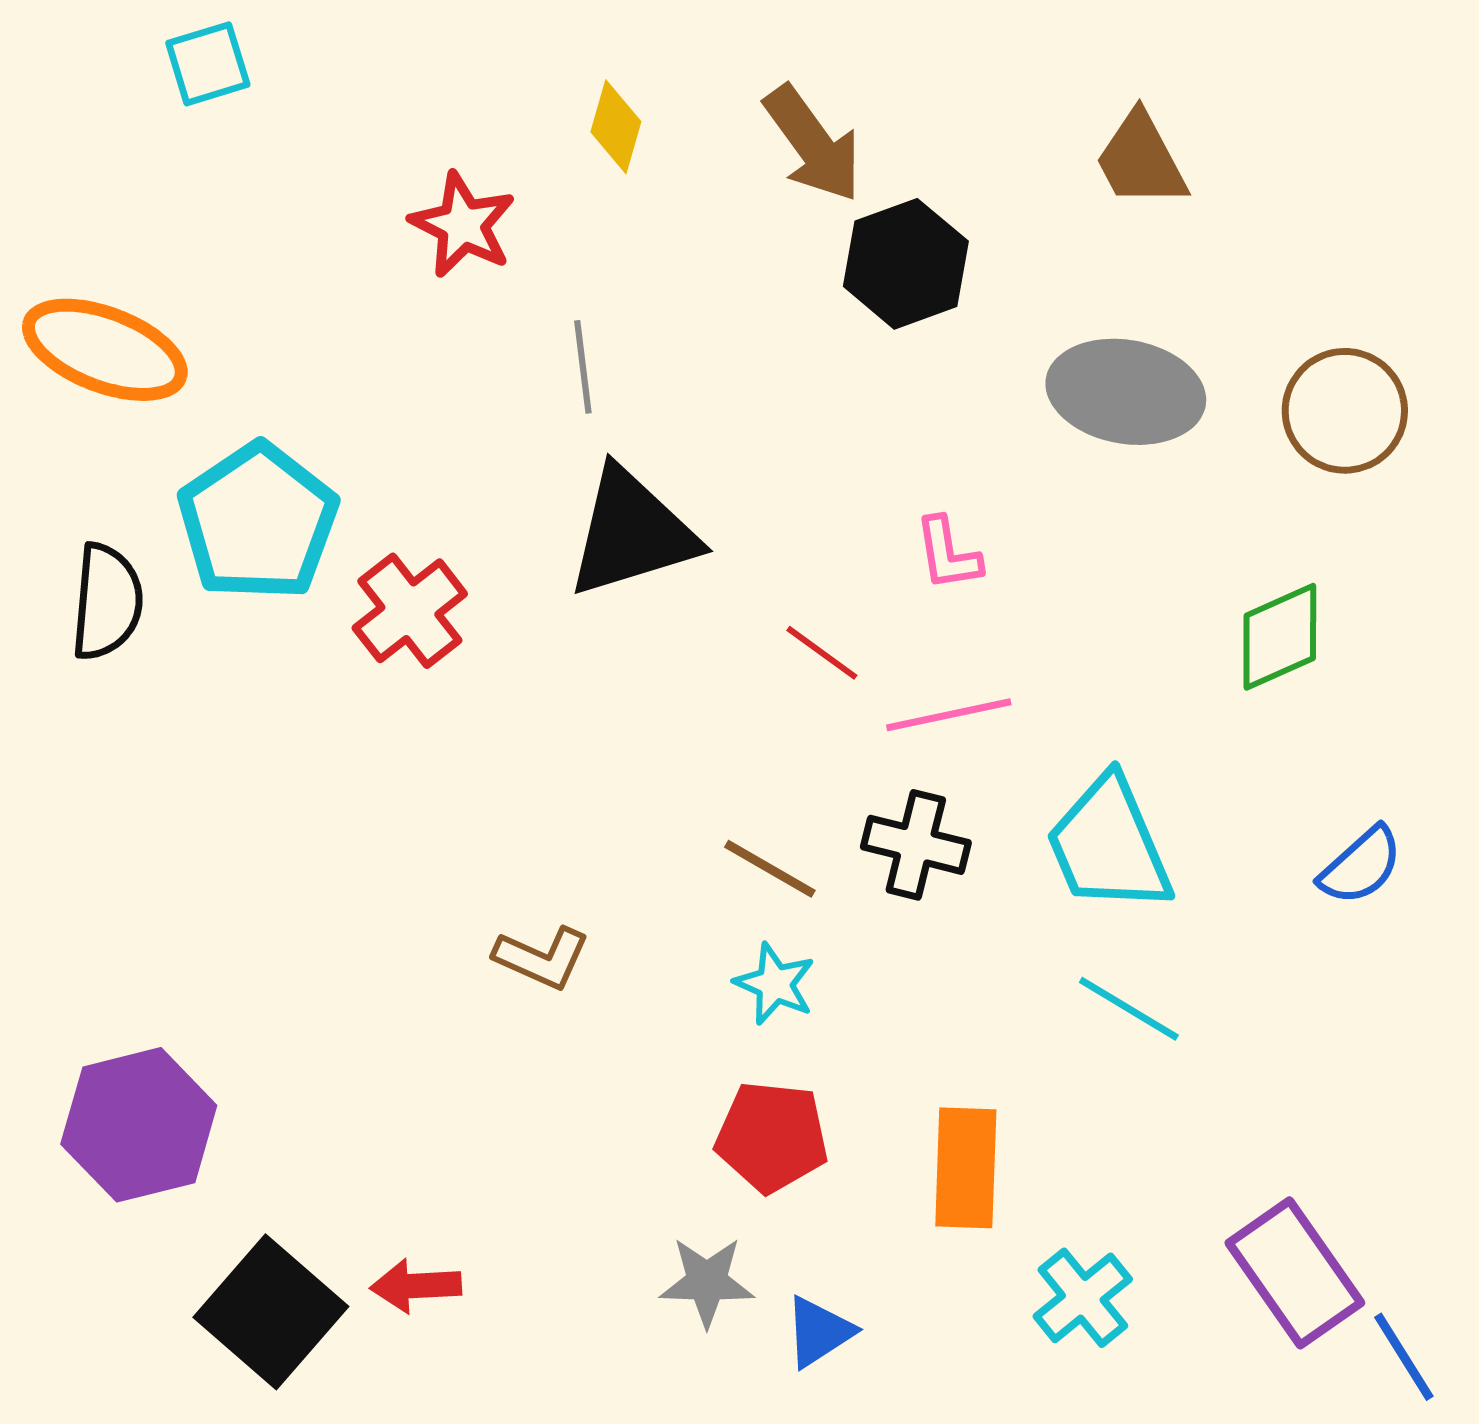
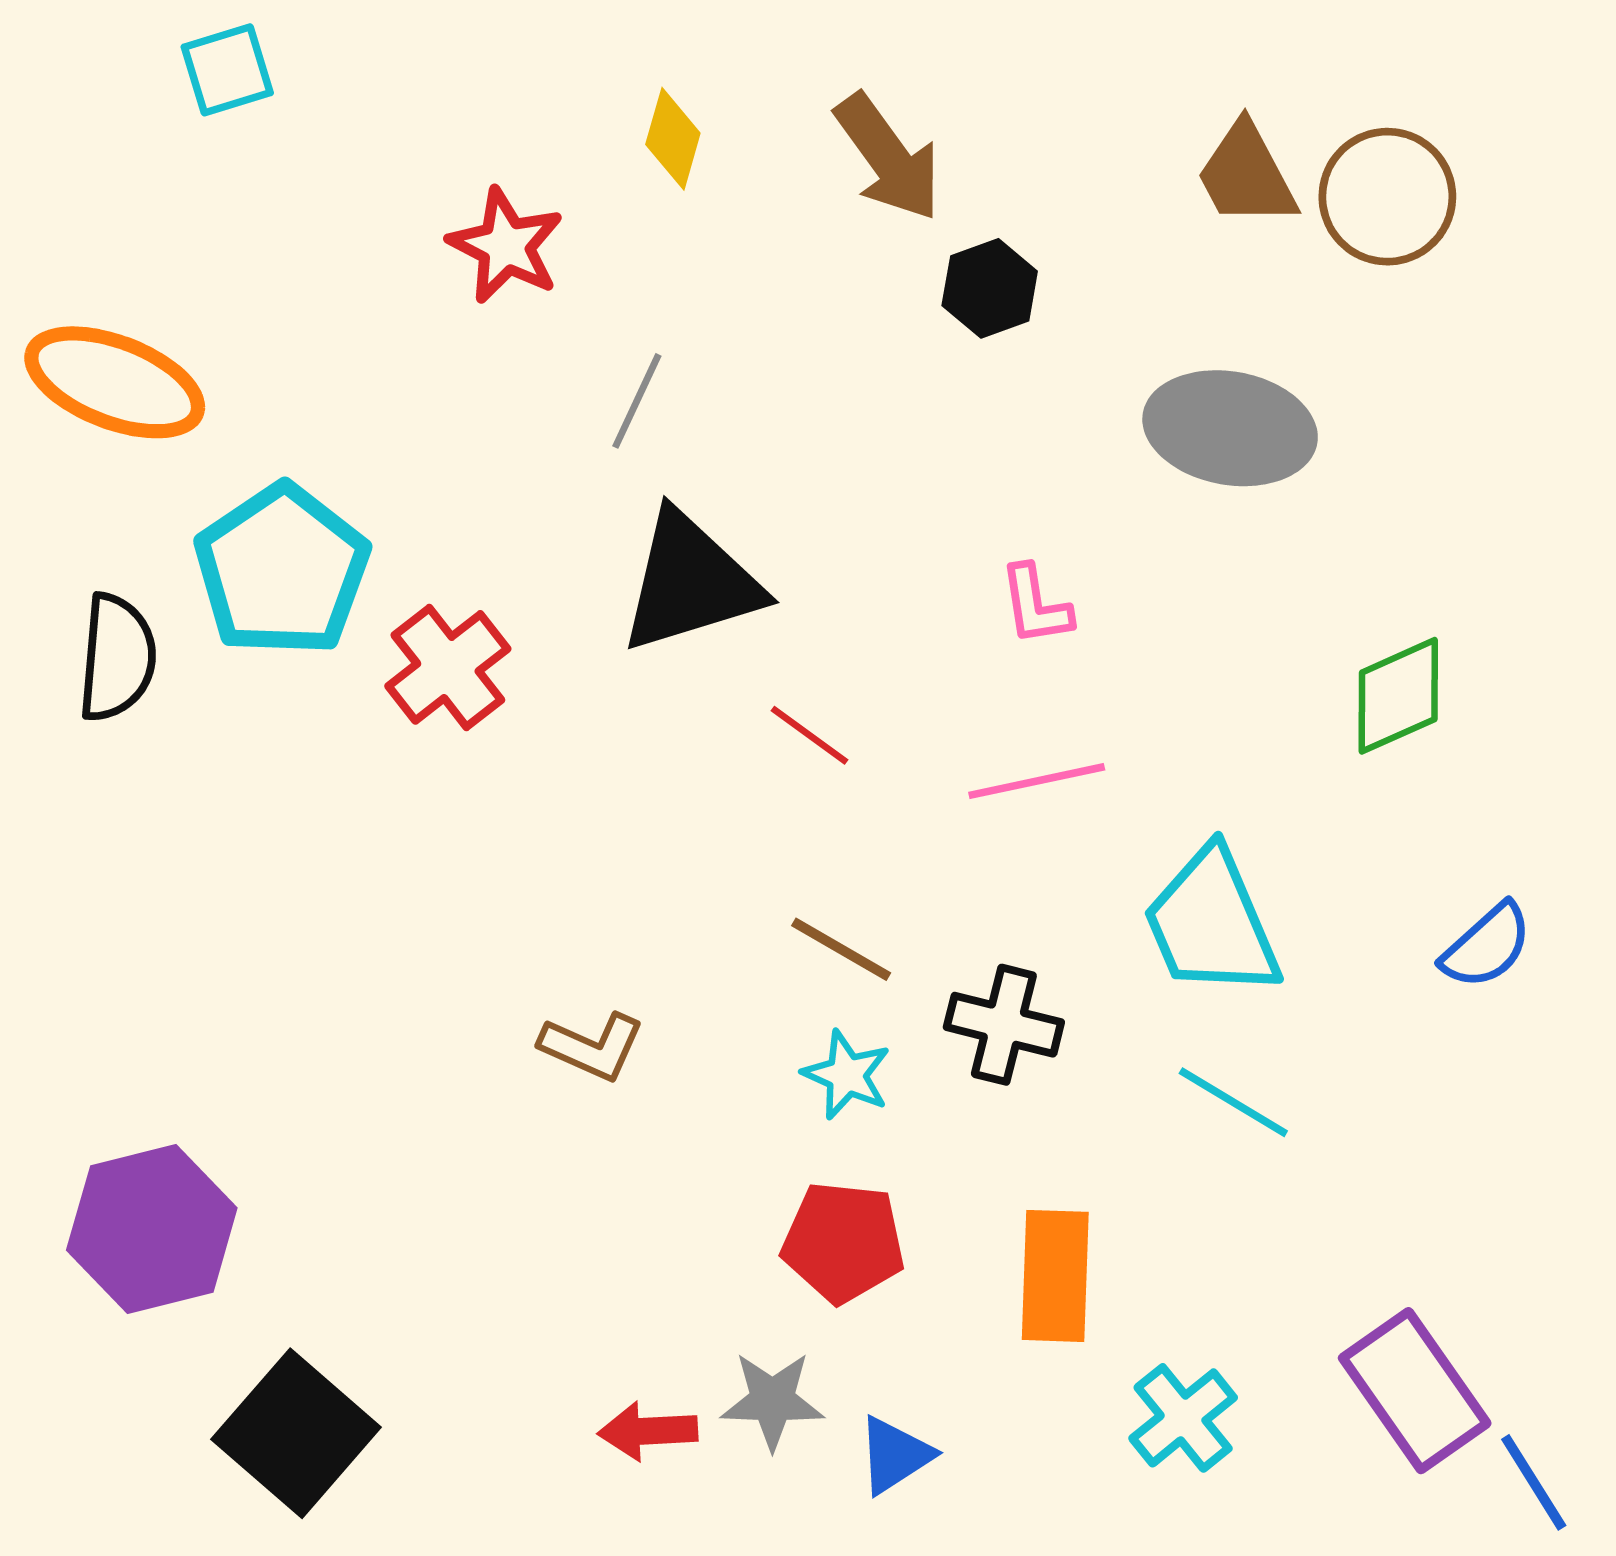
black hexagon: (906, 264) -> (990, 288), size x0.7
gray line: (583, 367) -> (637, 401), turned 32
brown circle: (1345, 411) -> (1387, 197), moved
red line: (822, 653) -> (809, 735), moved
black cross: (916, 845) -> (1004, 1025), moved
red arrow: (416, 1286) -> (648, 1431), moved

